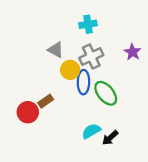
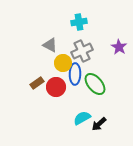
brown rectangle: (46, 101) -> (37, 83), moved
red circle: (28, 112) -> (56, 87), moved

